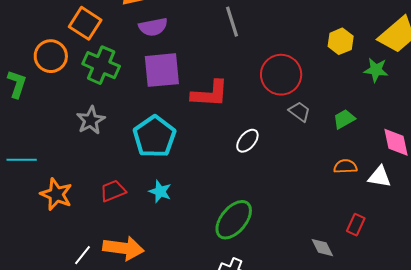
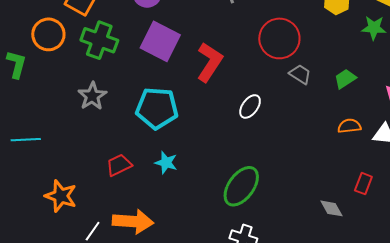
purple square: (162, 70) -> (160, 41), turned 36
red L-shape: (210, 94) -> (210, 62), turned -57
cyan pentagon: (154, 137) -> (157, 108), turned -30
orange star: (56, 194) -> (61, 196), moved

